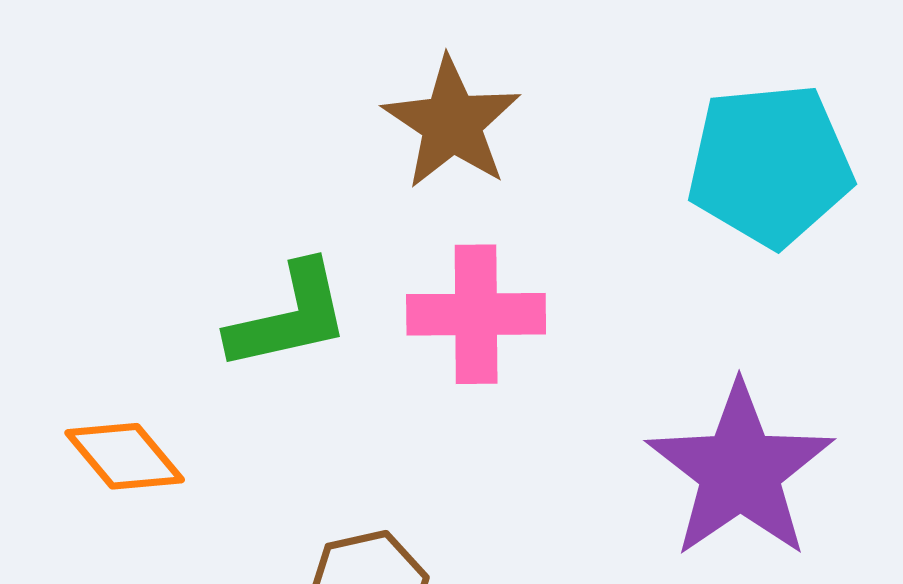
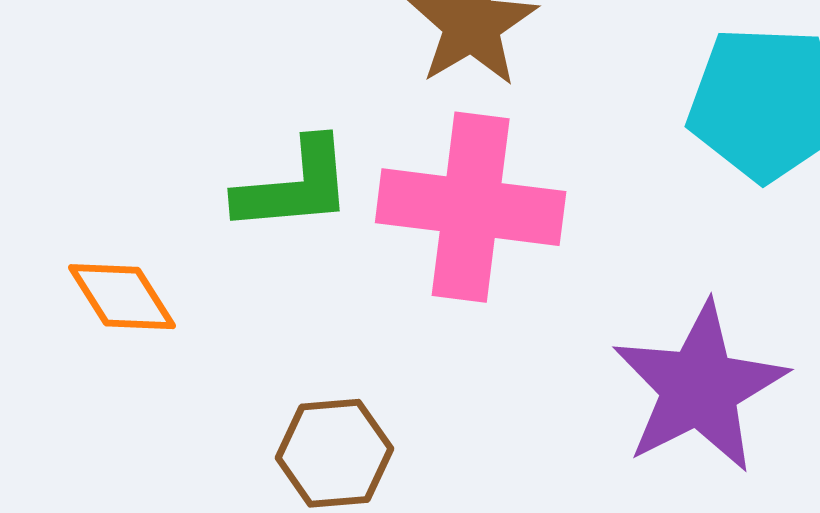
pink cross: (476, 314) -> (471, 207), size x1.4

